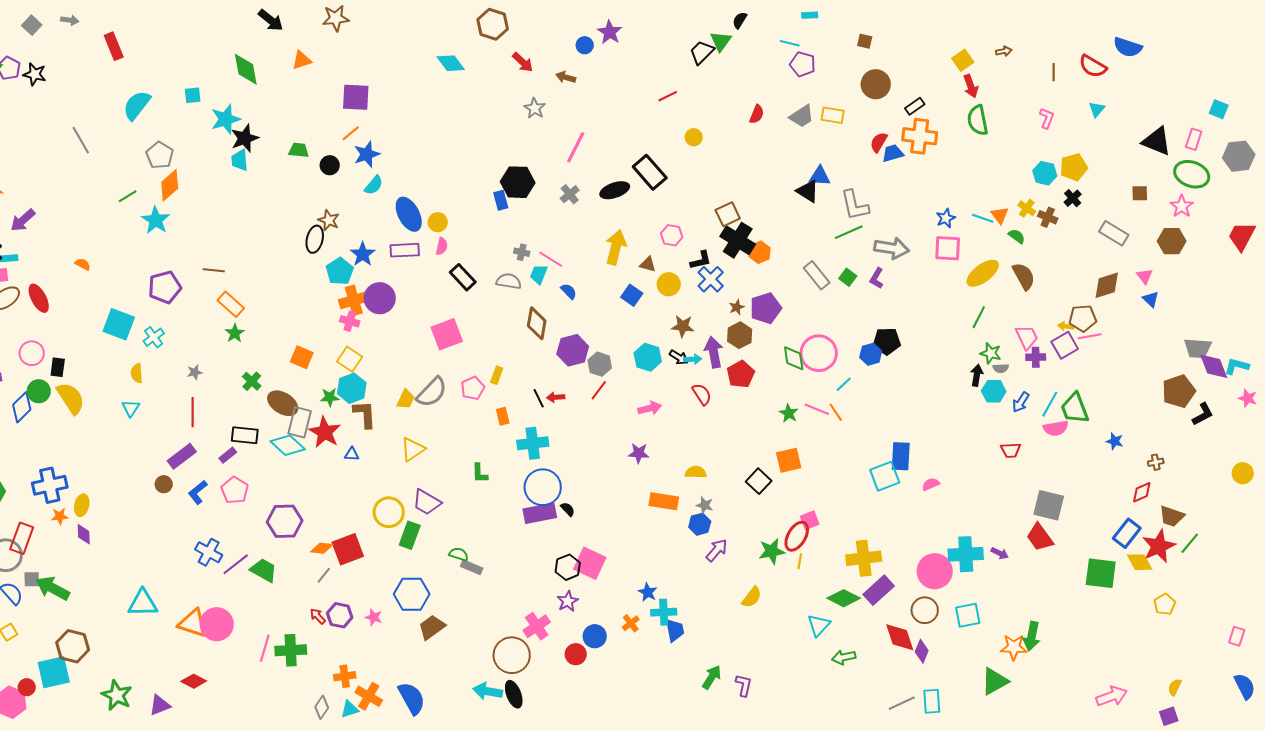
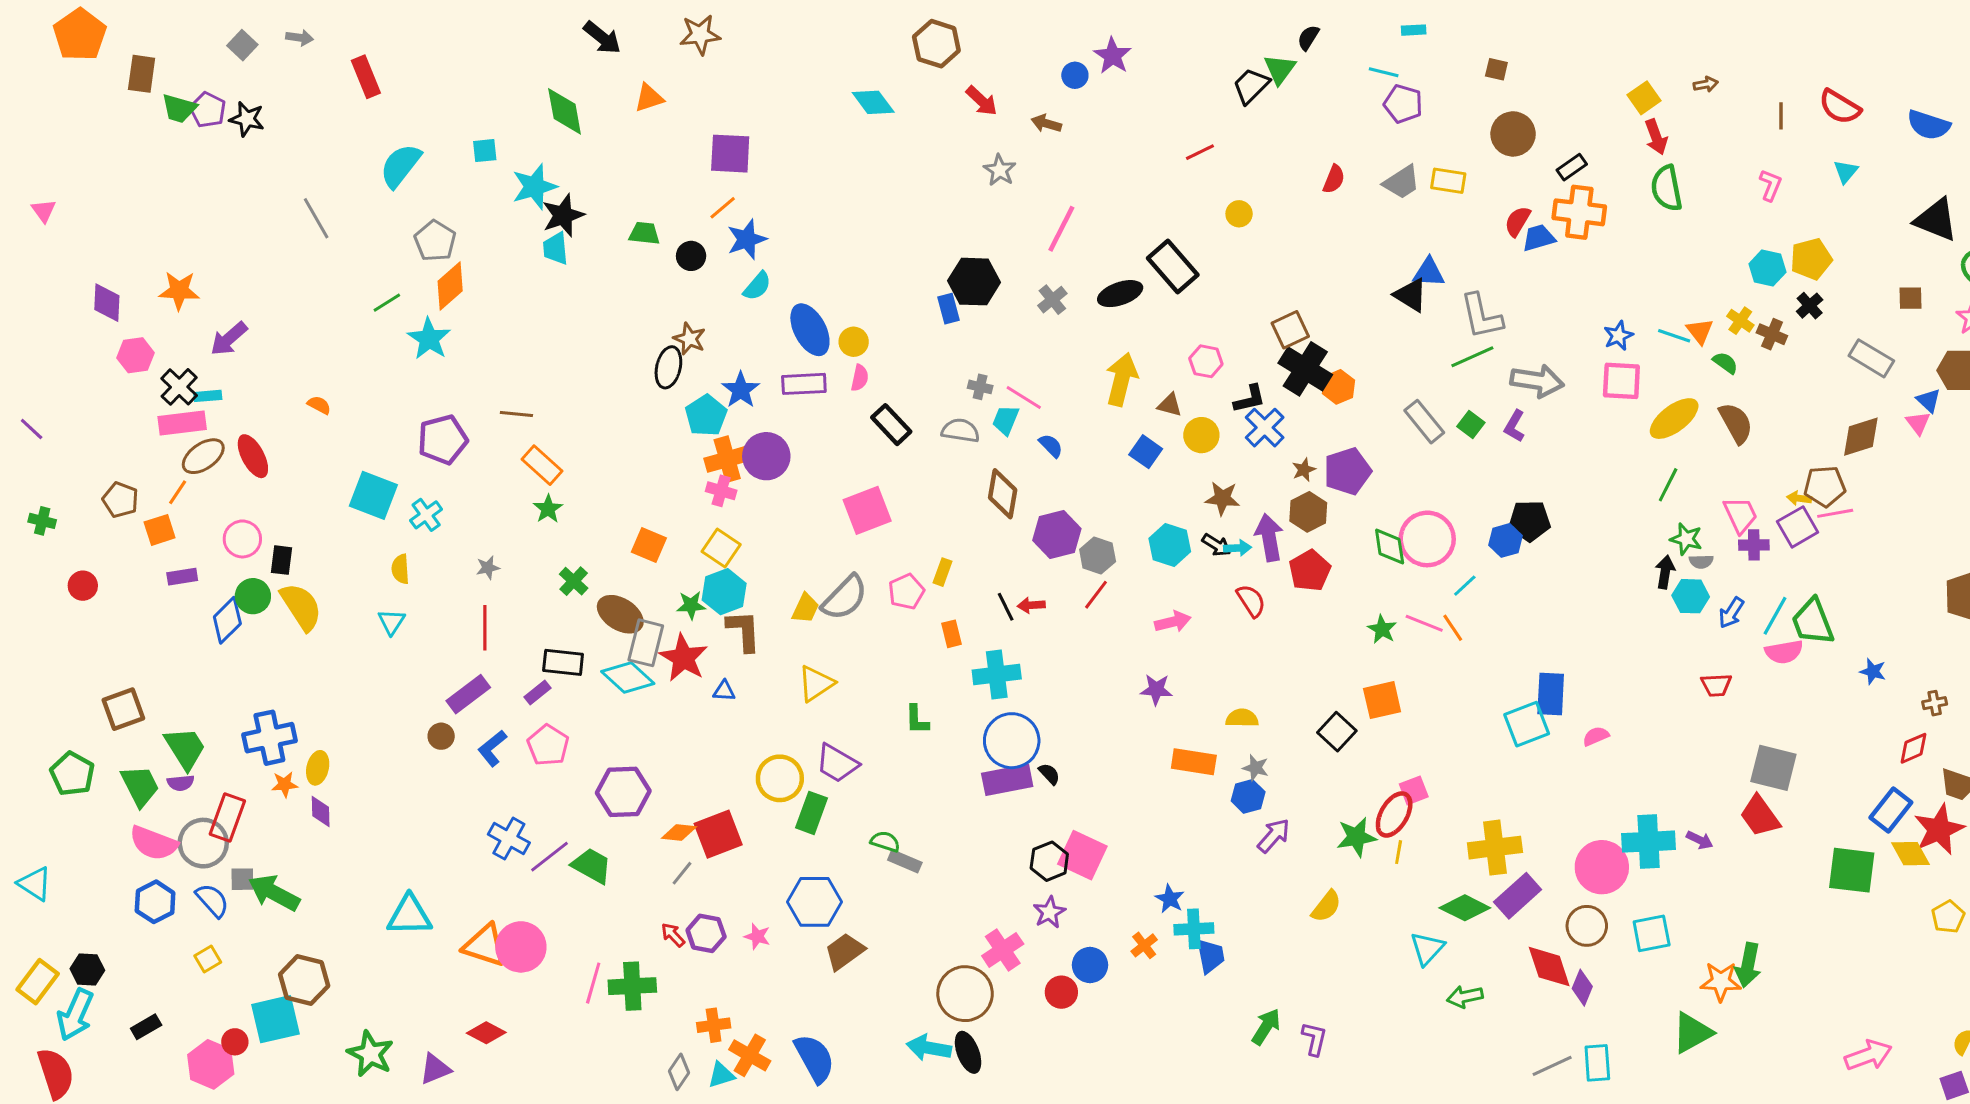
blue semicircle: (1128, 47) -> (1929, 125), moved
blue triangle: (1151, 299) -> (1929, 400), moved

